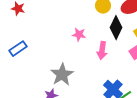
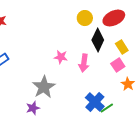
pink star: (79, 35) -> (61, 57), moved

